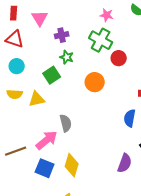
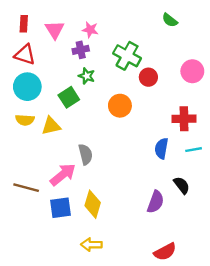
pink star: (107, 15) -> (90, 30), moved
cyan circle: (17, 66) -> (27, 87), size x1.5
brown line: (16, 151) -> (26, 188), turned 35
blue square: (45, 168) -> (61, 208), turned -30

